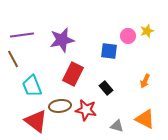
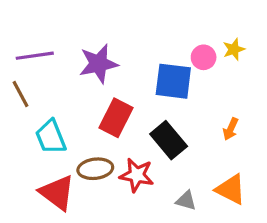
blue square: (109, 51) -> (173, 81), size x1.4
black rectangle: (106, 88) -> (169, 140), size x1.6

